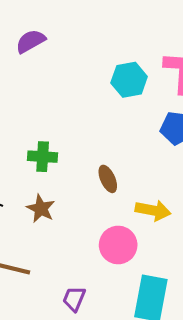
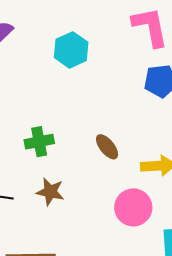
cyan hexagon: (129, 80) -> (71, 50), moved

